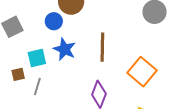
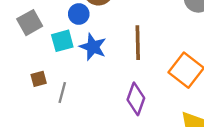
cyan square: (37, 58) -> (62, 41), moved

